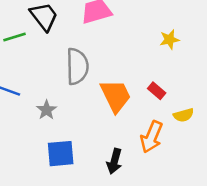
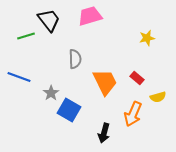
gray semicircle: (77, 66) -> (75, 59), size x0.7
blue square: (61, 154) -> (69, 110), moved, turned 35

